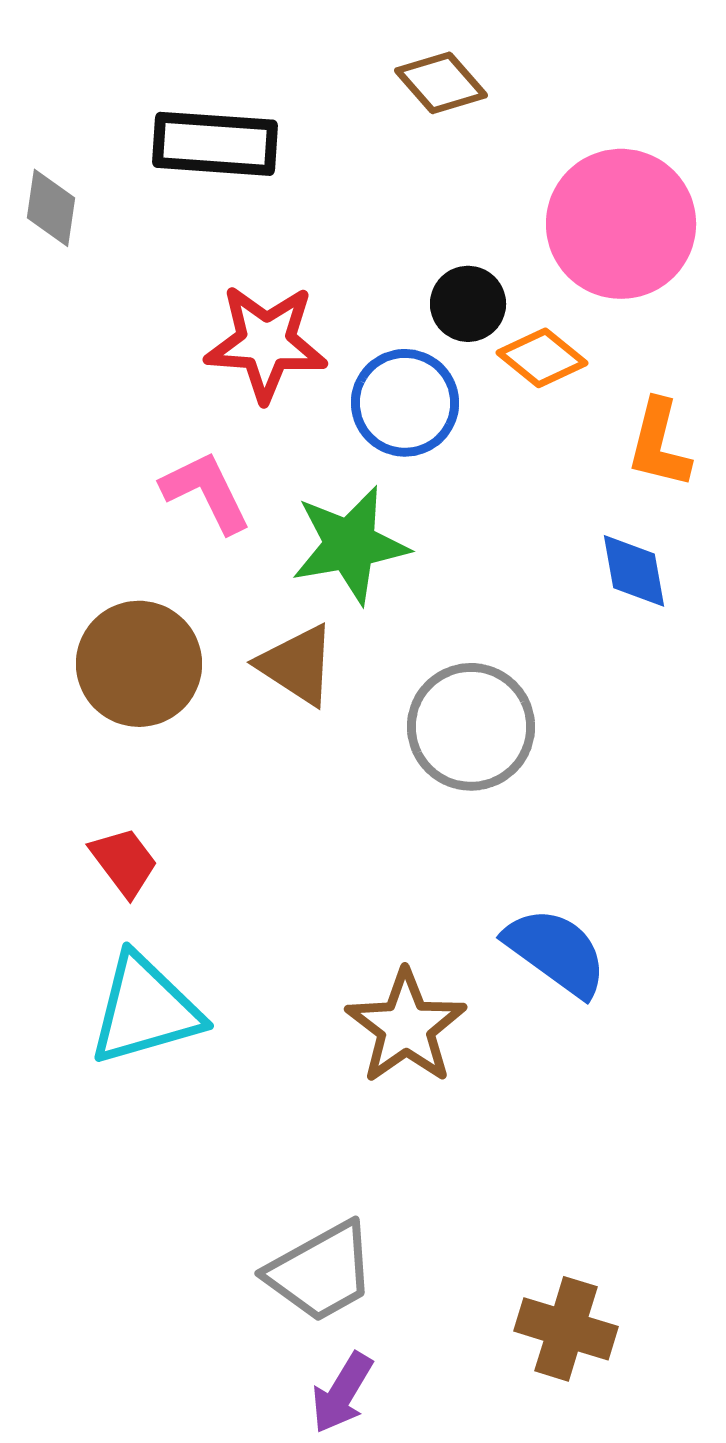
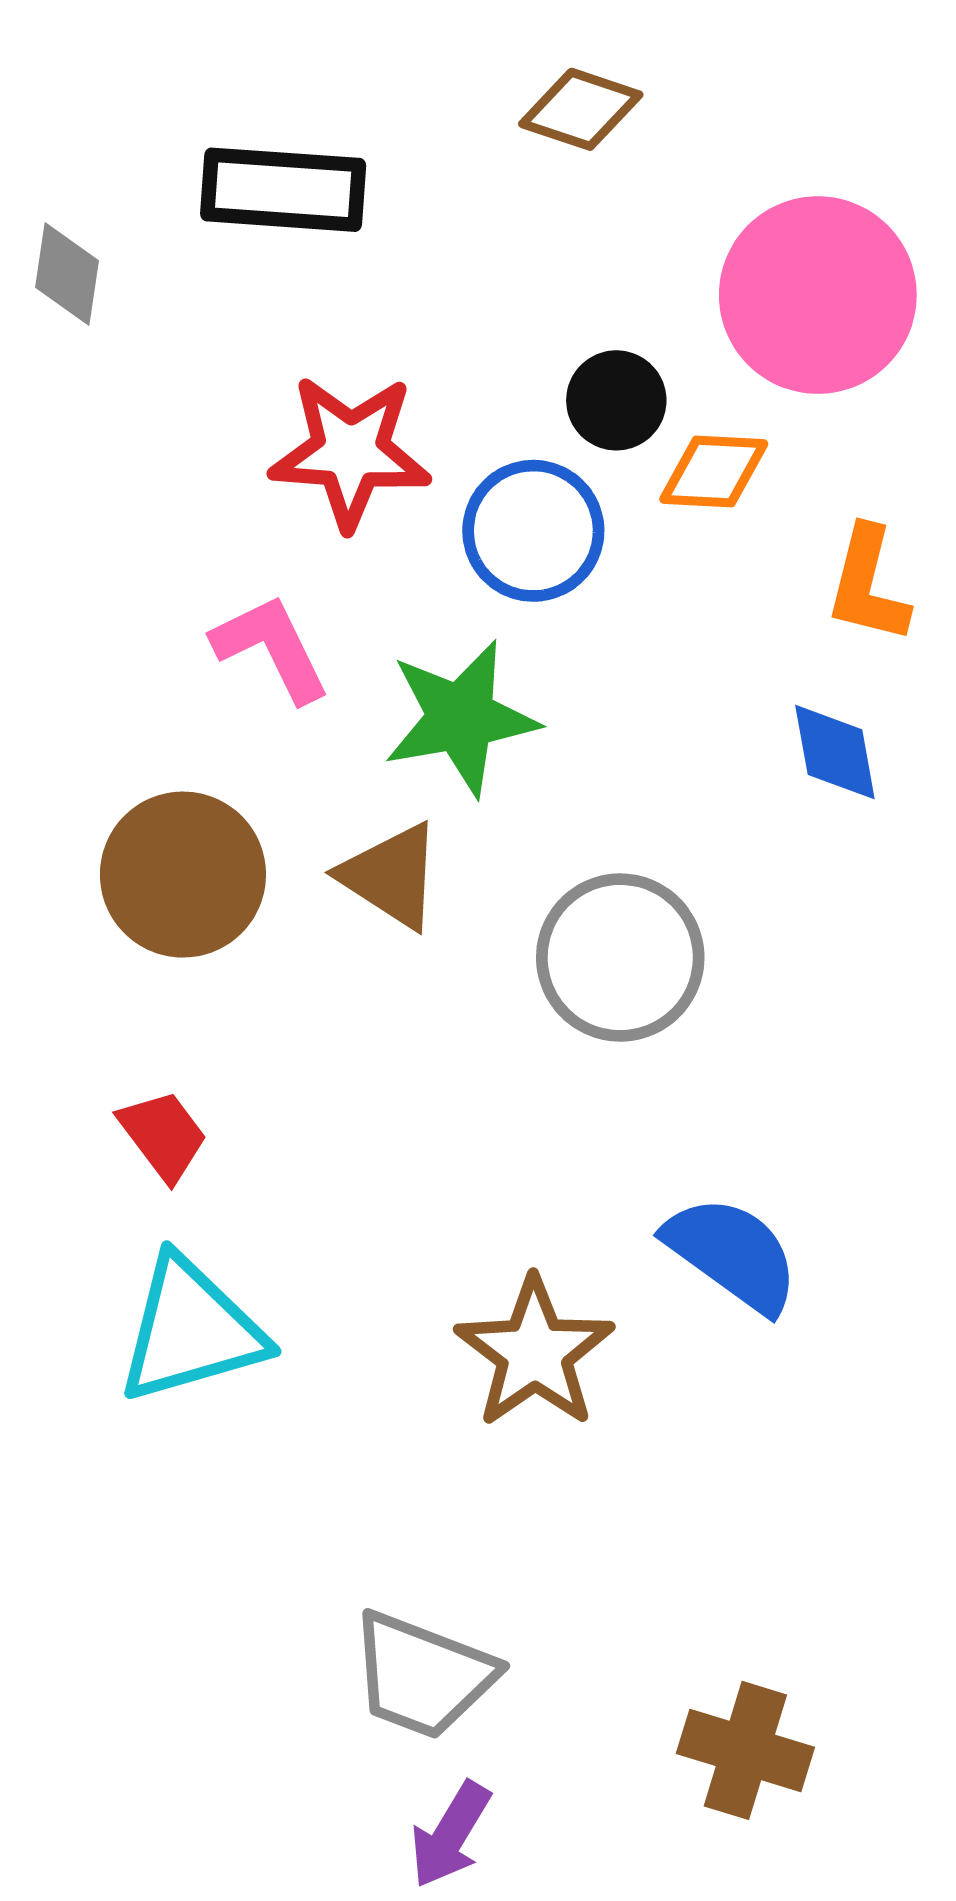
brown diamond: (441, 83) -> (581, 109), turned -30
orange diamond: (542, 358) -> (714, 472), turned -36
gray trapezoid: (321, 1272) -> (423, 1675), turned 50

